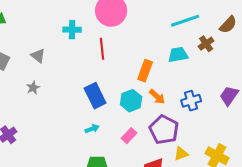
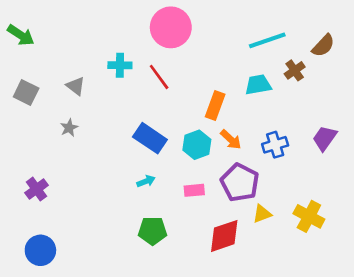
cyan cross: (72, 30) -> (120, 65), moved
red line: (102, 49) -> (159, 77), turned -30
blue rectangle: (95, 96) -> (150, 138), turned -30
pink rectangle: (129, 136) -> (194, 190), turned 42

